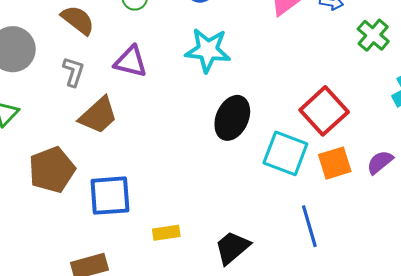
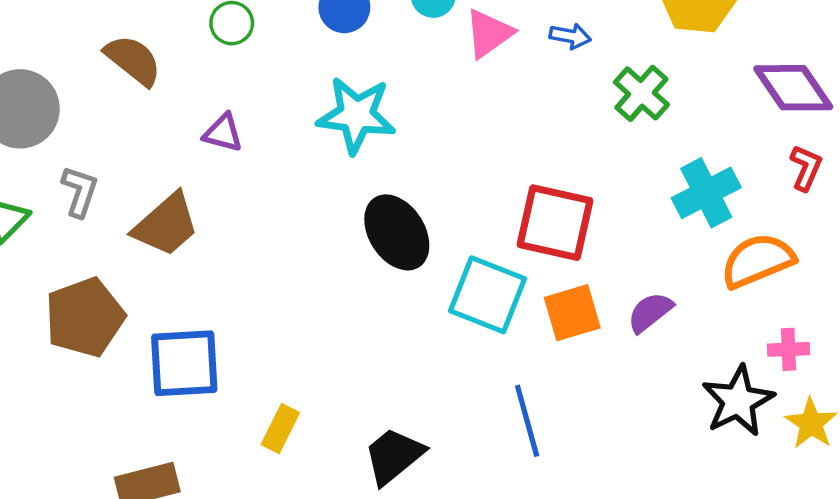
purple triangle: (131, 62) -> (223, 133), size x0.7
gray L-shape: (73, 72) -> (80, 191), moved
red square: (324, 111) -> (555, 223), turned -36
black ellipse: (232, 118) -> (397, 232), turned -57
yellow rectangle: (166, 233) -> (280, 429), turned -56

